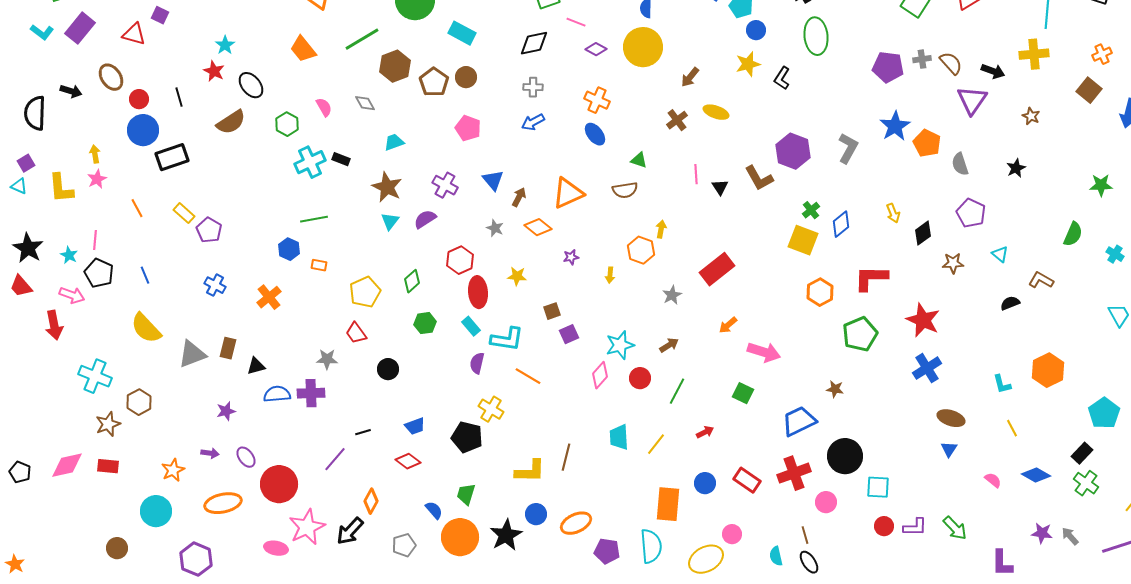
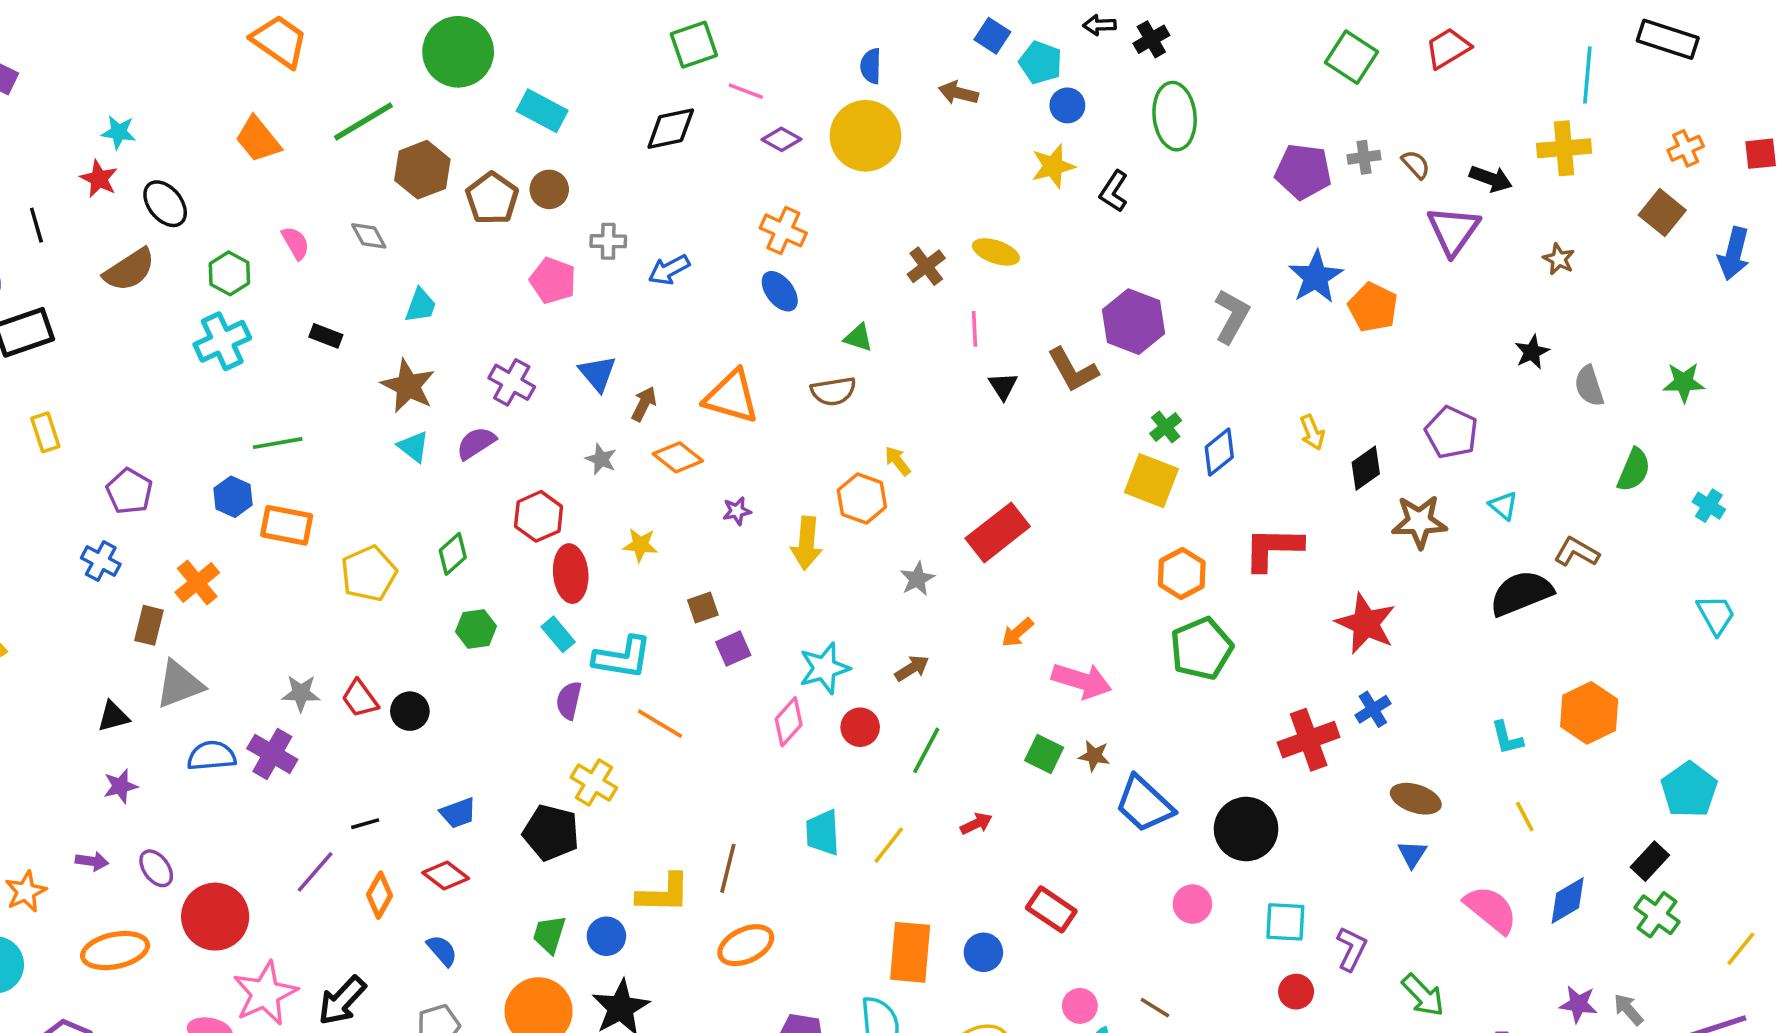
cyan star: (225, 45) -> (119, 132), turned -30
brown semicircle: (951, 63) -> (1416, 164), size x0.7
brown arrow: (690, 77) -> (958, 93), moved, turned 65
gray cross: (533, 87) -> (608, 241), moved
cyan trapezoid: (394, 142) -> (421, 306), turned 130
cyan cross: (310, 162) -> (222, 341), moved
gray semicircle: (960, 164) -> (1589, 386), moved
pink line: (696, 174) -> (974, 329), moved
orange triangle: (568, 193) -> (731, 397), turned 40
yellow rectangle: (184, 213) -> (45, 432), turned 30
cyan triangle: (390, 221) -> (413, 447), turned -30
yellow arrow: (661, 229) -> (898, 461), turned -48
purple pentagon: (209, 230) -> (129, 491), moved
brown star: (953, 263) -> (1419, 522), size x1.4
orange rectangle: (319, 265) -> (287, 525), size x1.8
yellow arrow: (610, 275) -> (807, 543), size x1.8
black semicircle: (1010, 303) -> (1521, 593), size x1.8
red trapezoid: (356, 333) -> (360, 699), moved
green pentagon: (860, 334) -> (1201, 649), moved
brown rectangle: (228, 348) -> (149, 625), moved
gray triangle: (192, 354) -> (179, 684), moved
black triangle: (256, 366) -> (113, 716), moved
blue cross: (927, 368) -> (1373, 709), size x0.7
brown star: (835, 389) -> (1094, 756), moved
purple cross: (311, 393) -> (272, 754), turned 32
blue trapezoid: (799, 421) -> (1144, 804), turned -111
black circle: (845, 456) -> (1246, 829), moved
red cross: (794, 473) -> (1309, 740), moved
blue diamond: (1036, 475) -> (1568, 900), turned -60
pink semicircle: (993, 480) -> (1491, 909), size x1.8
blue circle: (705, 483) -> (983, 952), moved
orange diamond: (371, 501) -> (380, 895), moved
pink circle: (826, 502) -> (1192, 904), moved
blue semicircle: (434, 510) -> (442, 951), moved
blue circle: (536, 514) -> (606, 936), moved
orange ellipse: (576, 523) -> (746, 945), moved
purple L-shape: (915, 527) -> (1351, 949), moved, turned -65
pink circle: (732, 534) -> (1080, 1006), moved
brown line: (805, 535) -> (1155, 1008), turned -42

